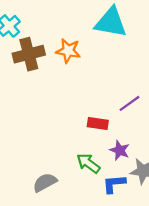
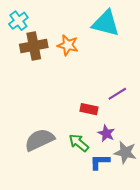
gray semicircle: (45, 182) -> (40, 140), moved, size x1.4

